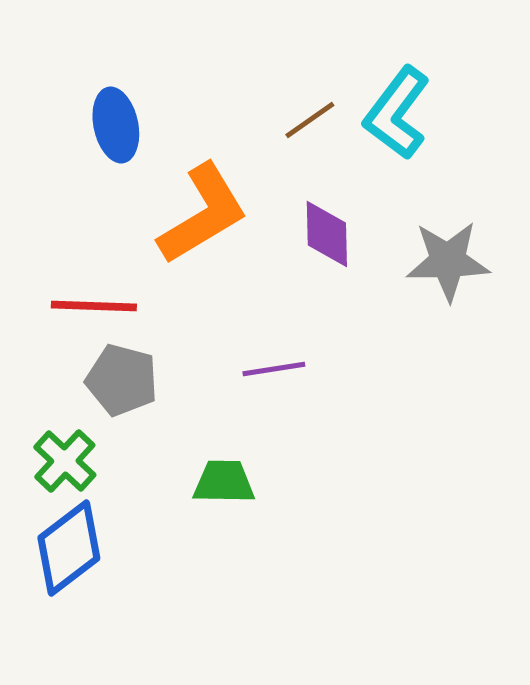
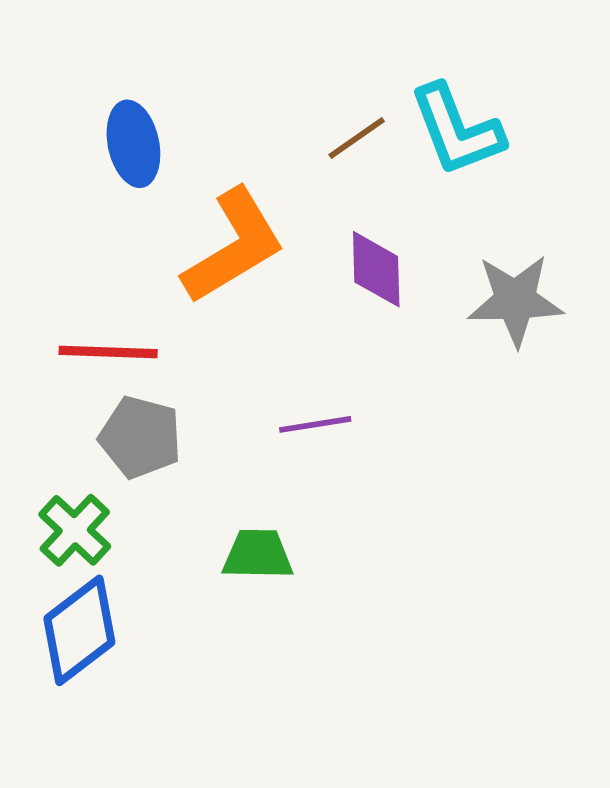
cyan L-shape: (397, 113) -> (457, 130), turned -58

